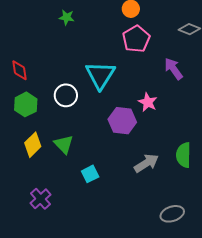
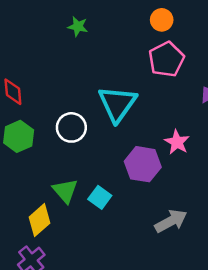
yellow diamond: (33, 145) -> (39, 220), moved
cyan square: (90, 174) -> (100, 197), moved, turned -30

